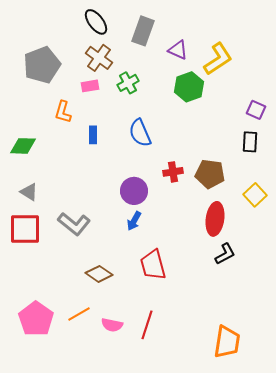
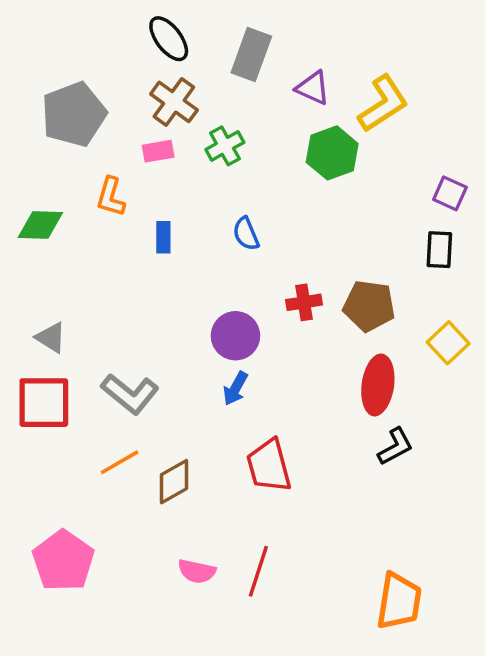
blue semicircle: (140, 133) -> (246, 234), size x0.7
green diamond: (23, 146) -> (40, 225), moved
brown diamond: (99, 274) -> (174, 482), turned -64
orange line: (79, 314) -> (119, 462), moved

